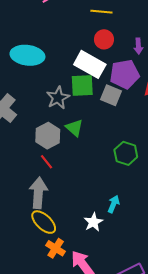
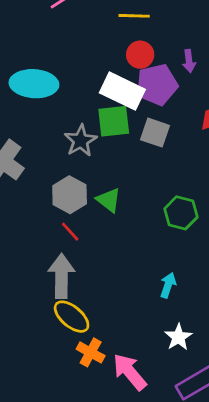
purple pentagon: (125, 74) -> (157, 85), moved
green triangle: (74, 128) -> (109, 200), moved
white star: (93, 222) -> (178, 337), moved

